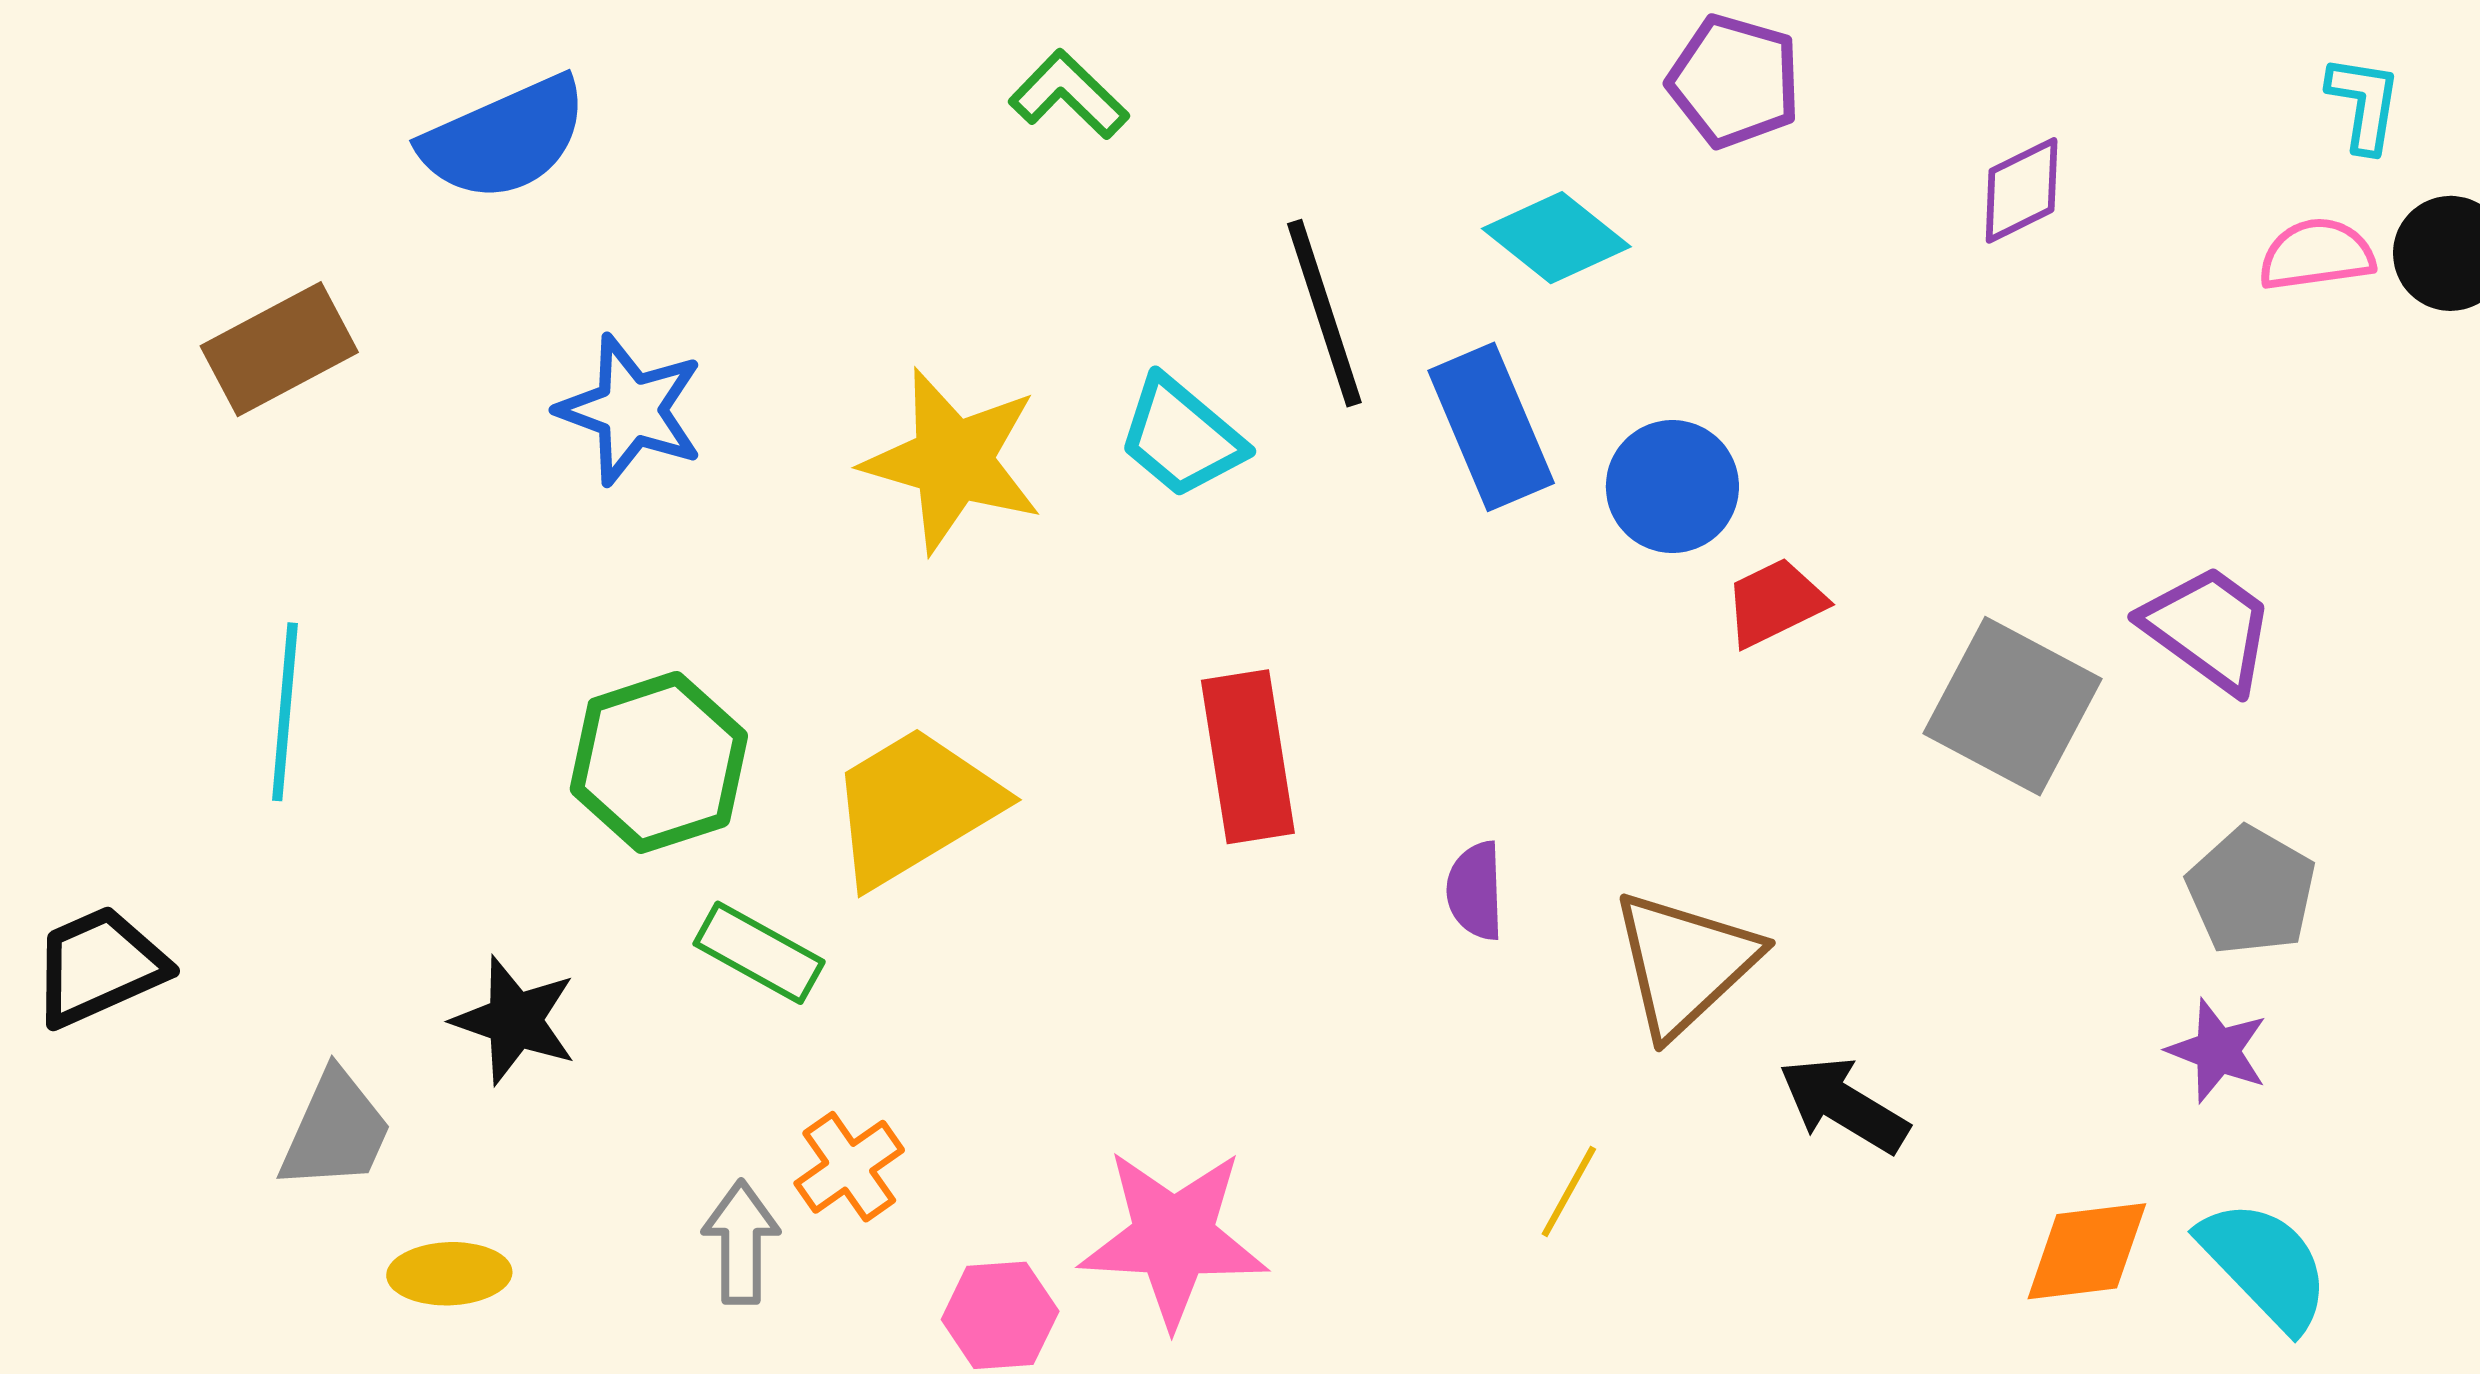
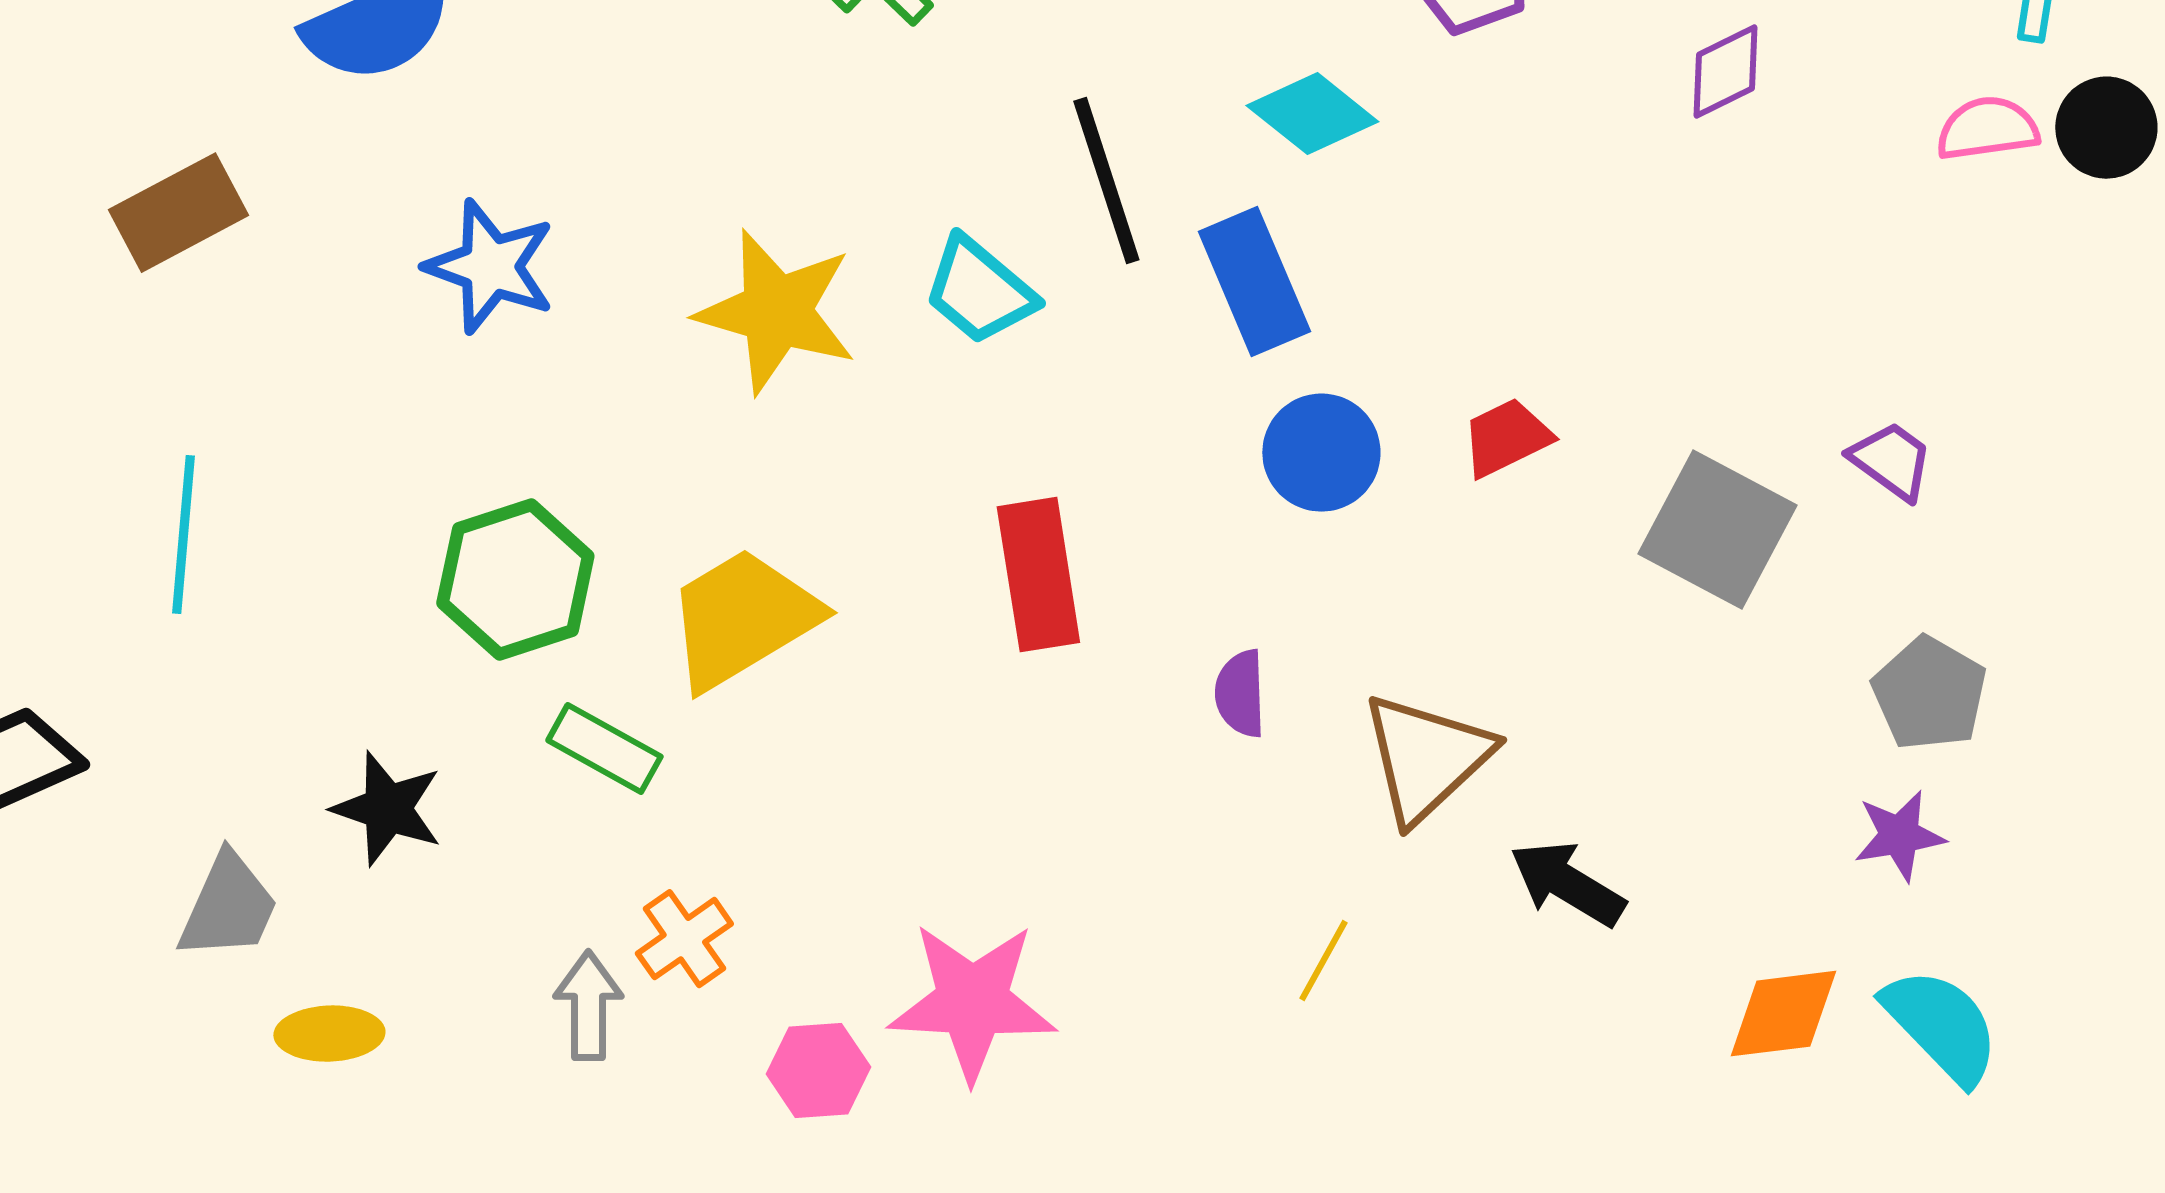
blue circle: (1672, 487) -> (1321, 453), moved
purple trapezoid: (2208, 628) -> (1891, 461), size x0.7
purple star: (2217, 1051) -> (1899, 836), turned -30

